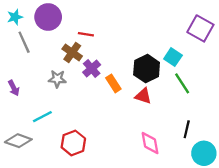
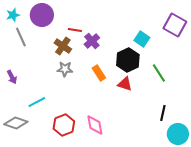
cyan square: (173, 57) -> (142, 39), moved
purple cross: (92, 69) -> (92, 41), moved
gray star: (57, 79) -> (65, 69), moved
pink diamond: (150, 143) -> (95, 125), moved

